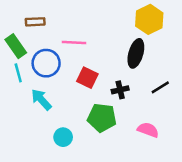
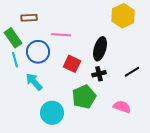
black ellipse: (136, 53) -> (100, 49), moved
green pentagon: (102, 118) -> (84, 97), turned -30
cyan circle: (63, 137) -> (52, 113), size x1.5

